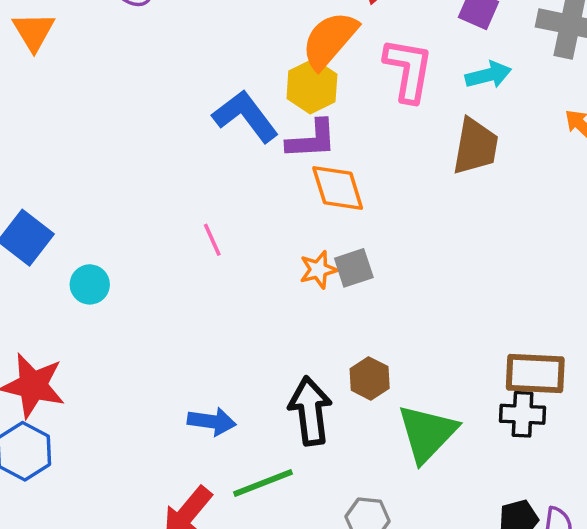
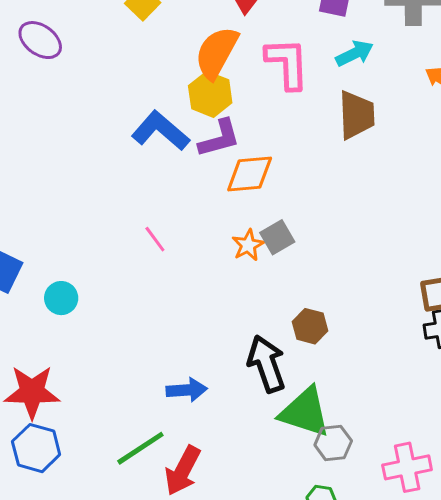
orange diamond: (338, 188) -> (250, 174), turned -66
green triangle: (427, 433) -> (305, 412), moved, turned -44
green line: (263, 483) -> (140, 448), moved

